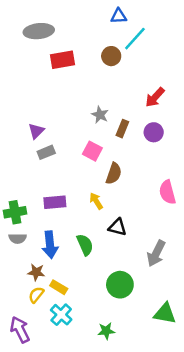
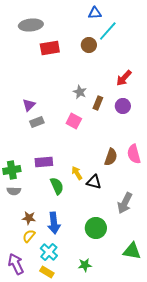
brown semicircle: (114, 174) -> (111, 157), moved
yellow arrow: (96, 201) -> (77, 173), moved
blue arrow: (50, 245) -> (54, 223), moved
green semicircle: (85, 245) -> (57, 186), moved
yellow rectangle: (59, 287) -> (47, 272), moved

